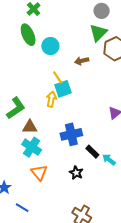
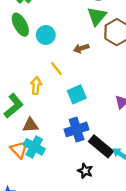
cyan square: (63, 89) -> (77, 94), moved
yellow arrow: (51, 99) -> (36, 86), moved
black rectangle: (92, 152) -> (101, 146), size x1.6
orange triangle: (39, 173) -> (19, 149), moved

